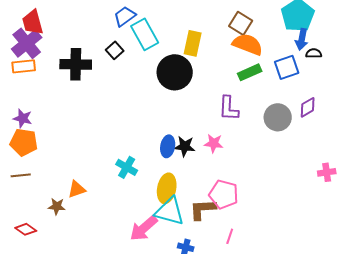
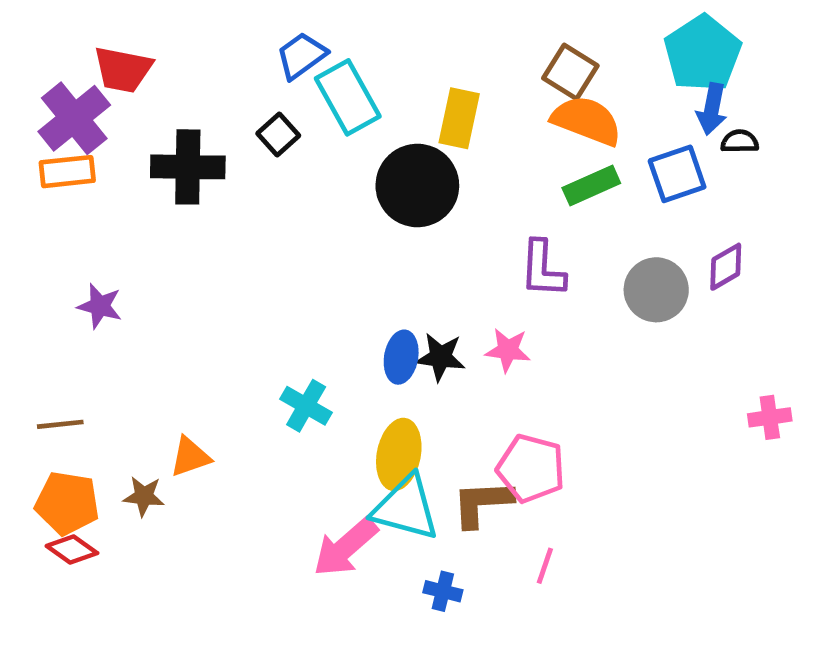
red trapezoid: (33, 22) -> (123, 70), moved, turned -64
purple star: (23, 118) -> (100, 306), moved
orange pentagon: (24, 142) -> (67, 503), moved

